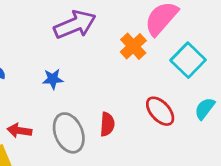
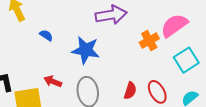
blue star: (53, 79) -> (86, 50), size x1.8
red semicircle: (107, 124) -> (130, 91), moved

